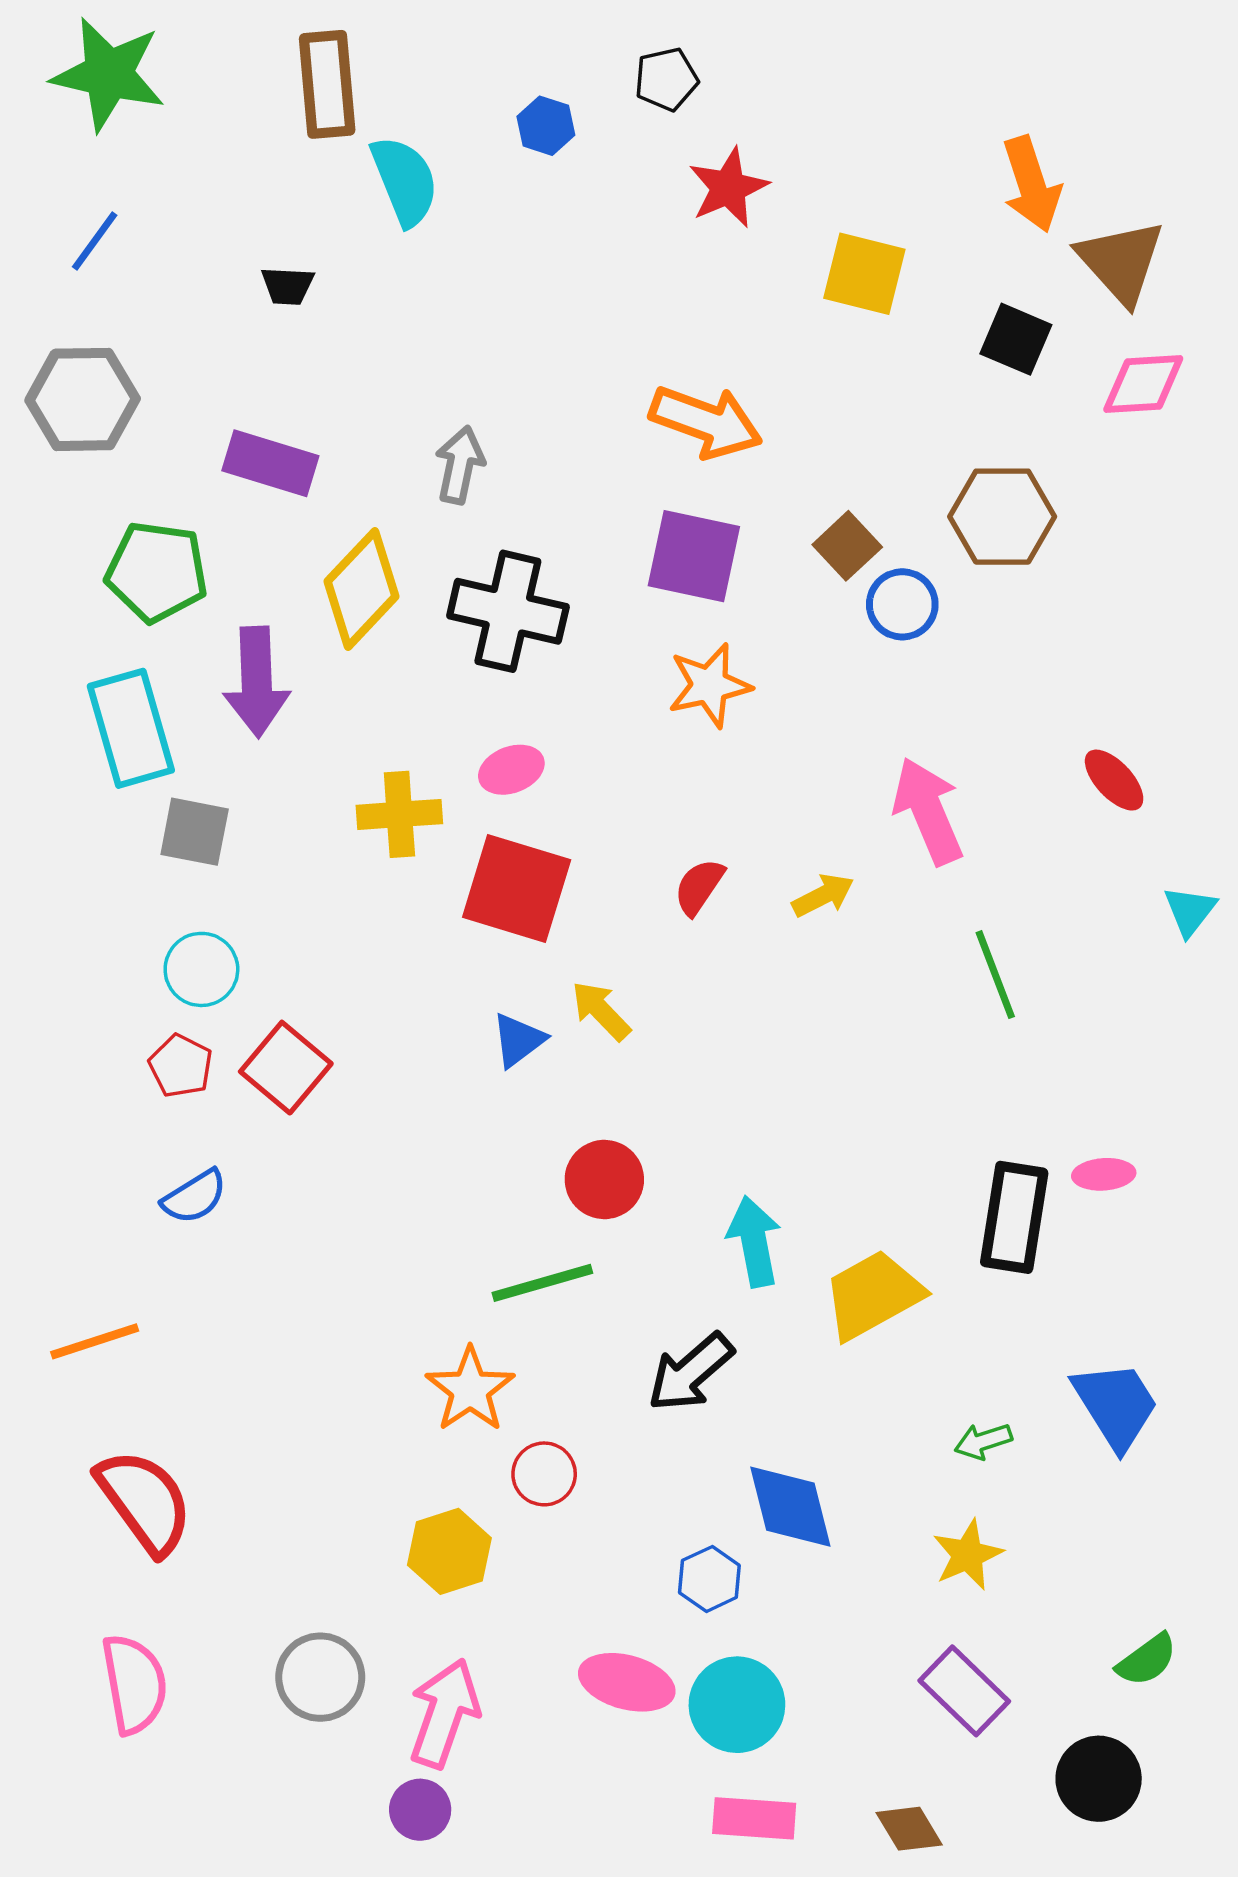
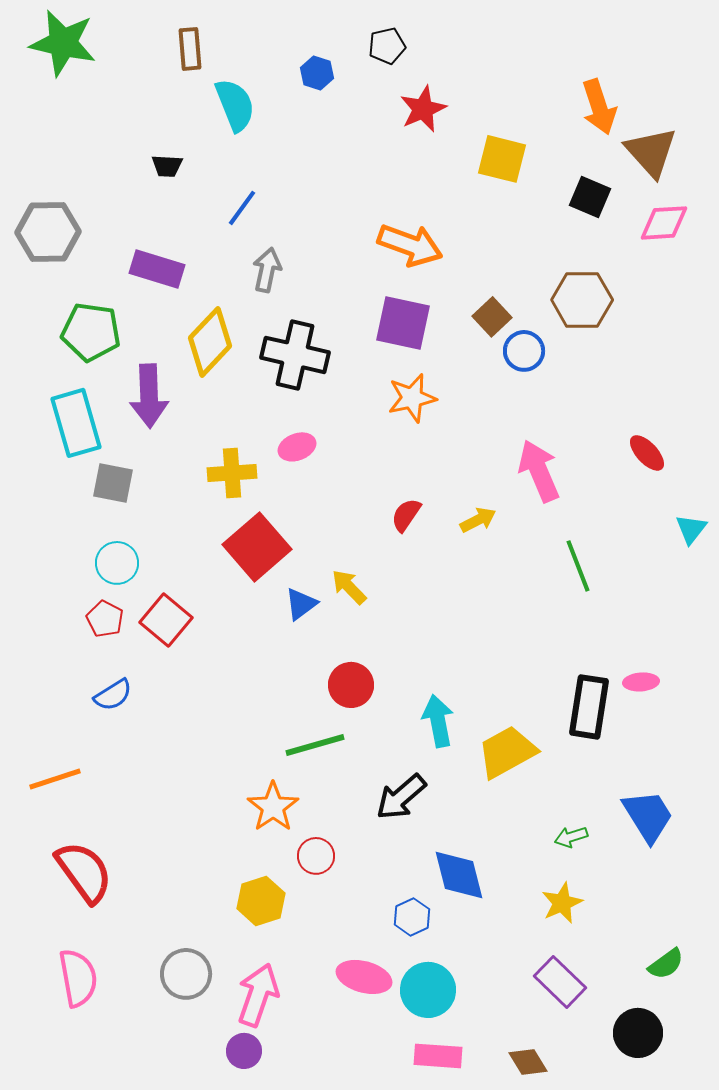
brown rectangle: (327, 84) -> (190, 49), size x0.7
blue line: (95, 241) -> (242, 208), moved
red square: (517, 888) -> (257, 547), moved, turned 32

